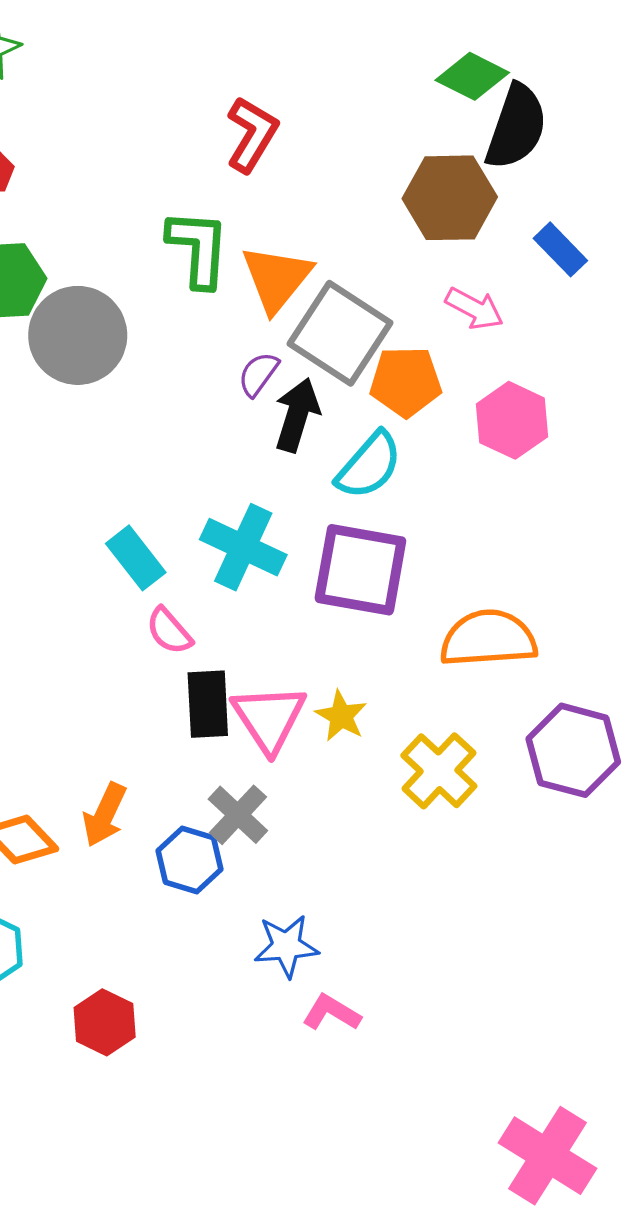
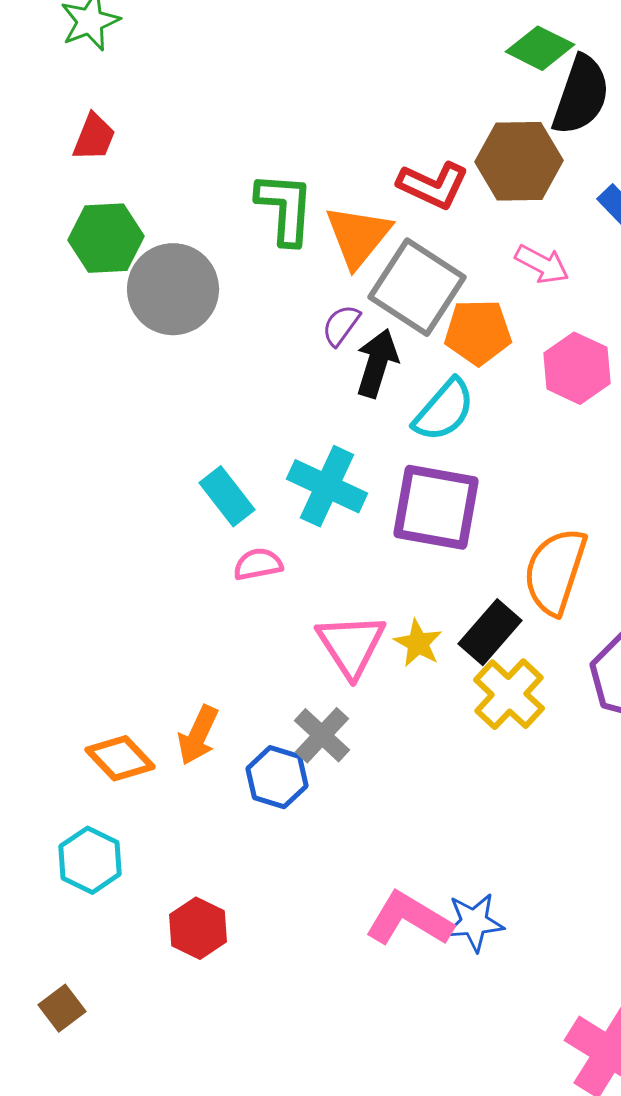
red L-shape: (252, 134) -> (433, 185), moved, turned 84
pink semicircle: (169, 631) -> (258, 564), turned 120
orange semicircle: (488, 639) -> (555, 571), turned -68
black rectangle: (208, 704) -> (490, 632), moved, turned 44
blue star: (286, 946) -> (474, 922), moved
pink L-shape: (331, 1013) -> (409, 919), size x1.6

